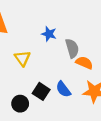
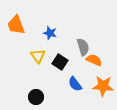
blue star: (49, 34) -> (50, 33), moved
black square: (41, 91) -> (60, 62), moved

